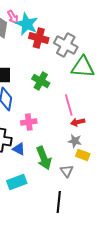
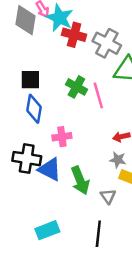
pink line: (69, 105) -> (98, 95), moved
blue triangle: (19, 149) -> (50, 169), size x1.5
cyan rectangle: (17, 182) -> (47, 230), moved

